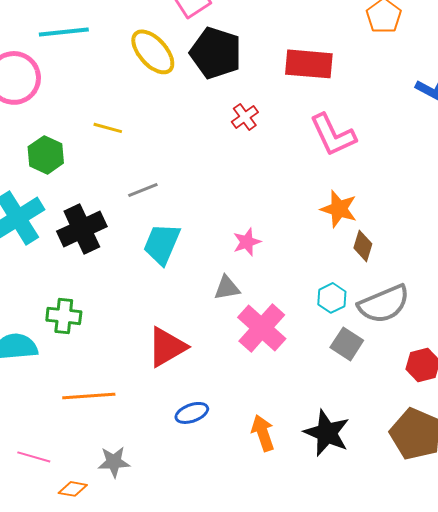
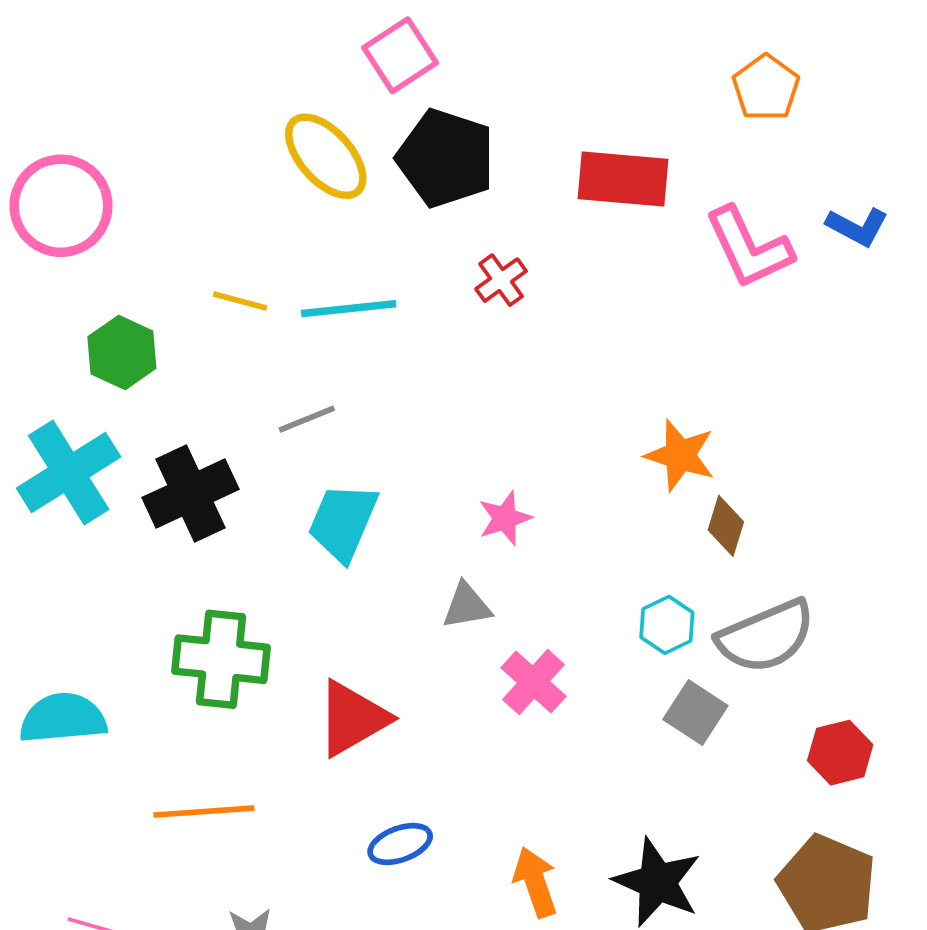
cyan line: (64, 32) -> (349, 309), moved
pink L-shape: (333, 135) -> (749, 248), moved
green cross: (64, 316) -> (221, 659), moved, size x1.4
pink cross: (262, 328) -> (533, 682), size x0.7

